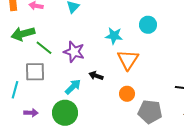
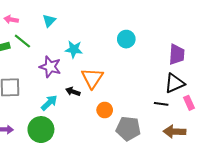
cyan star: (114, 36) -> (74, 49), moved
green line: (44, 48) -> (22, 41), moved
orange triangle: (128, 60) -> (92, 78), moved

